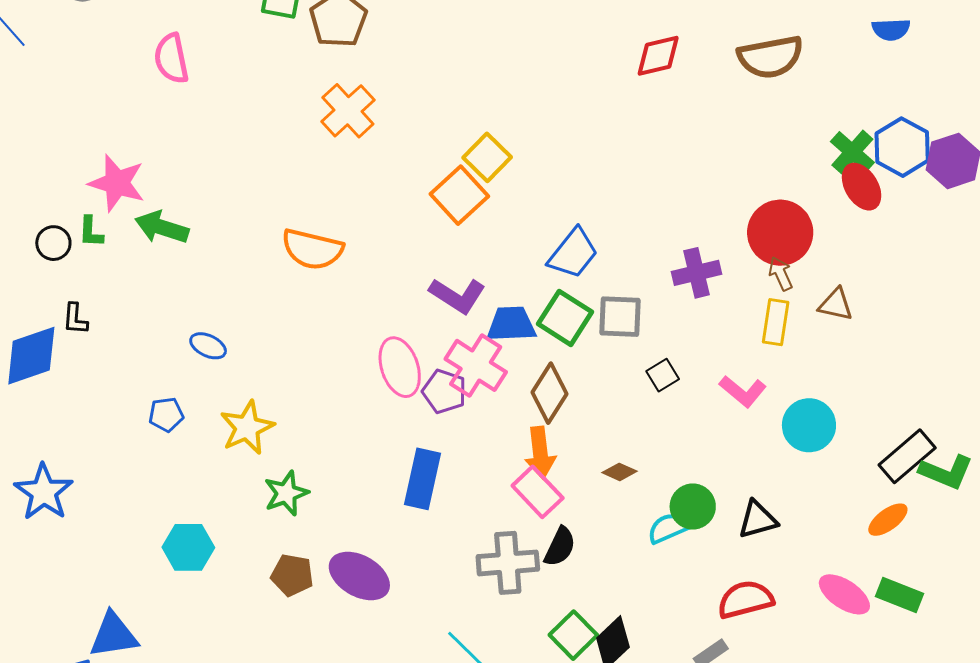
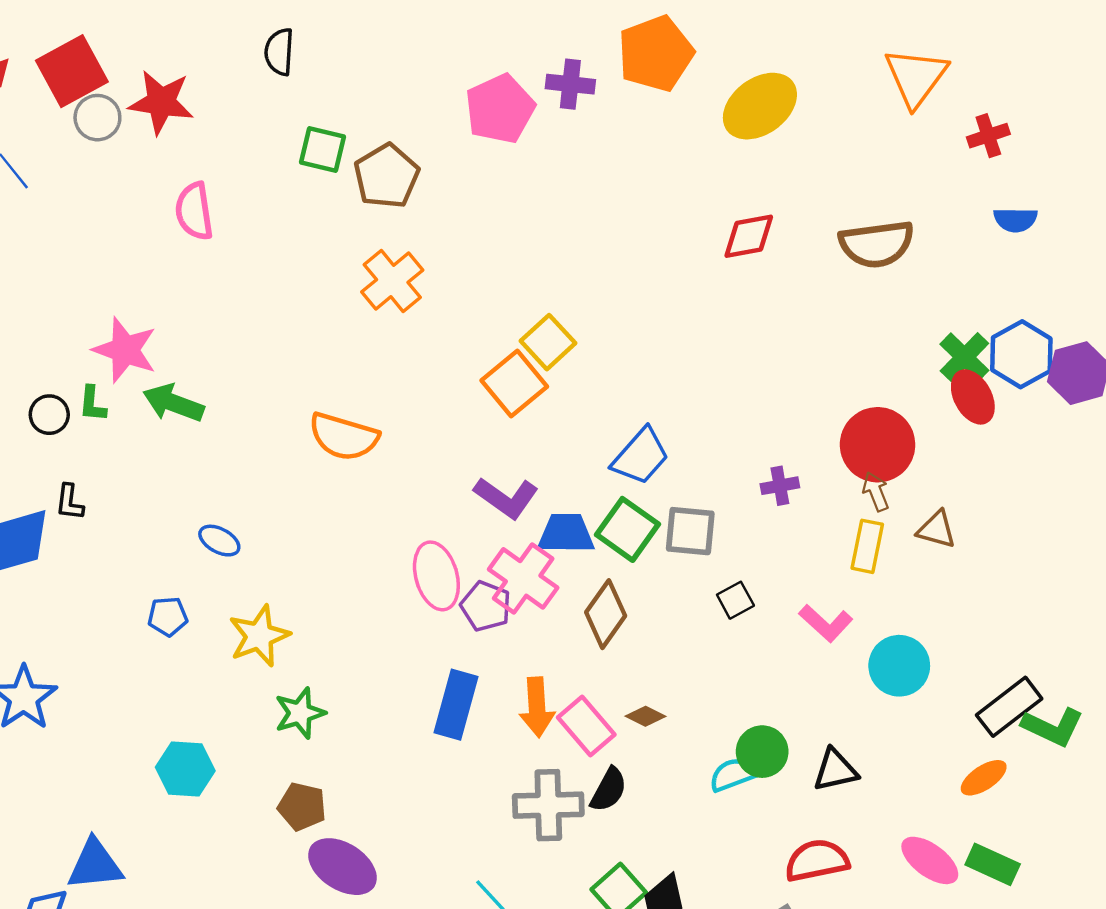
purple cross: (696, 273) -> (780, 486), size x0.7
orange arrow: (540, 453) -> (537, 707), moved
brown diamond: (619, 472) -> (645, 716), moved
purple ellipse: (359, 576) -> (343, 867), moved

